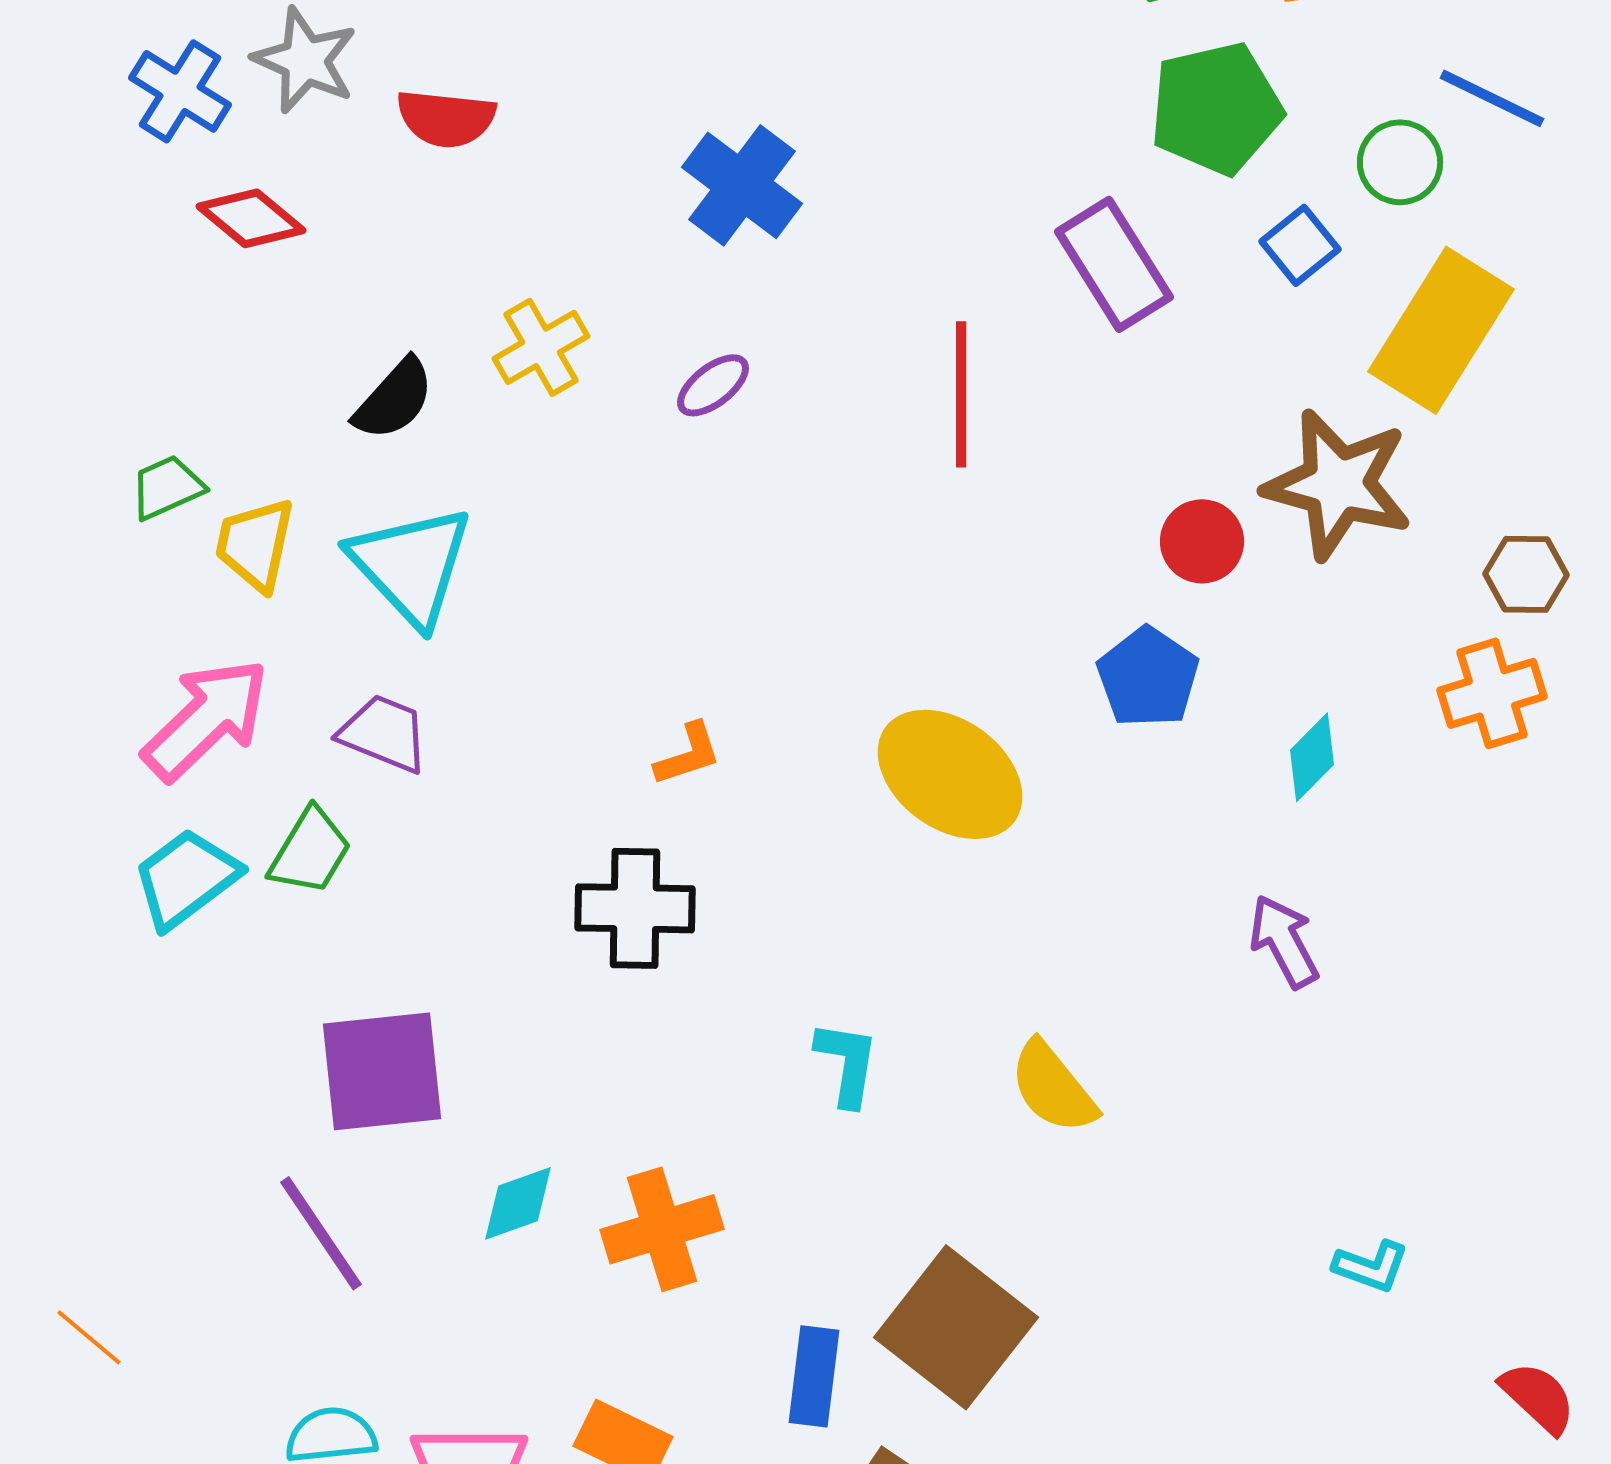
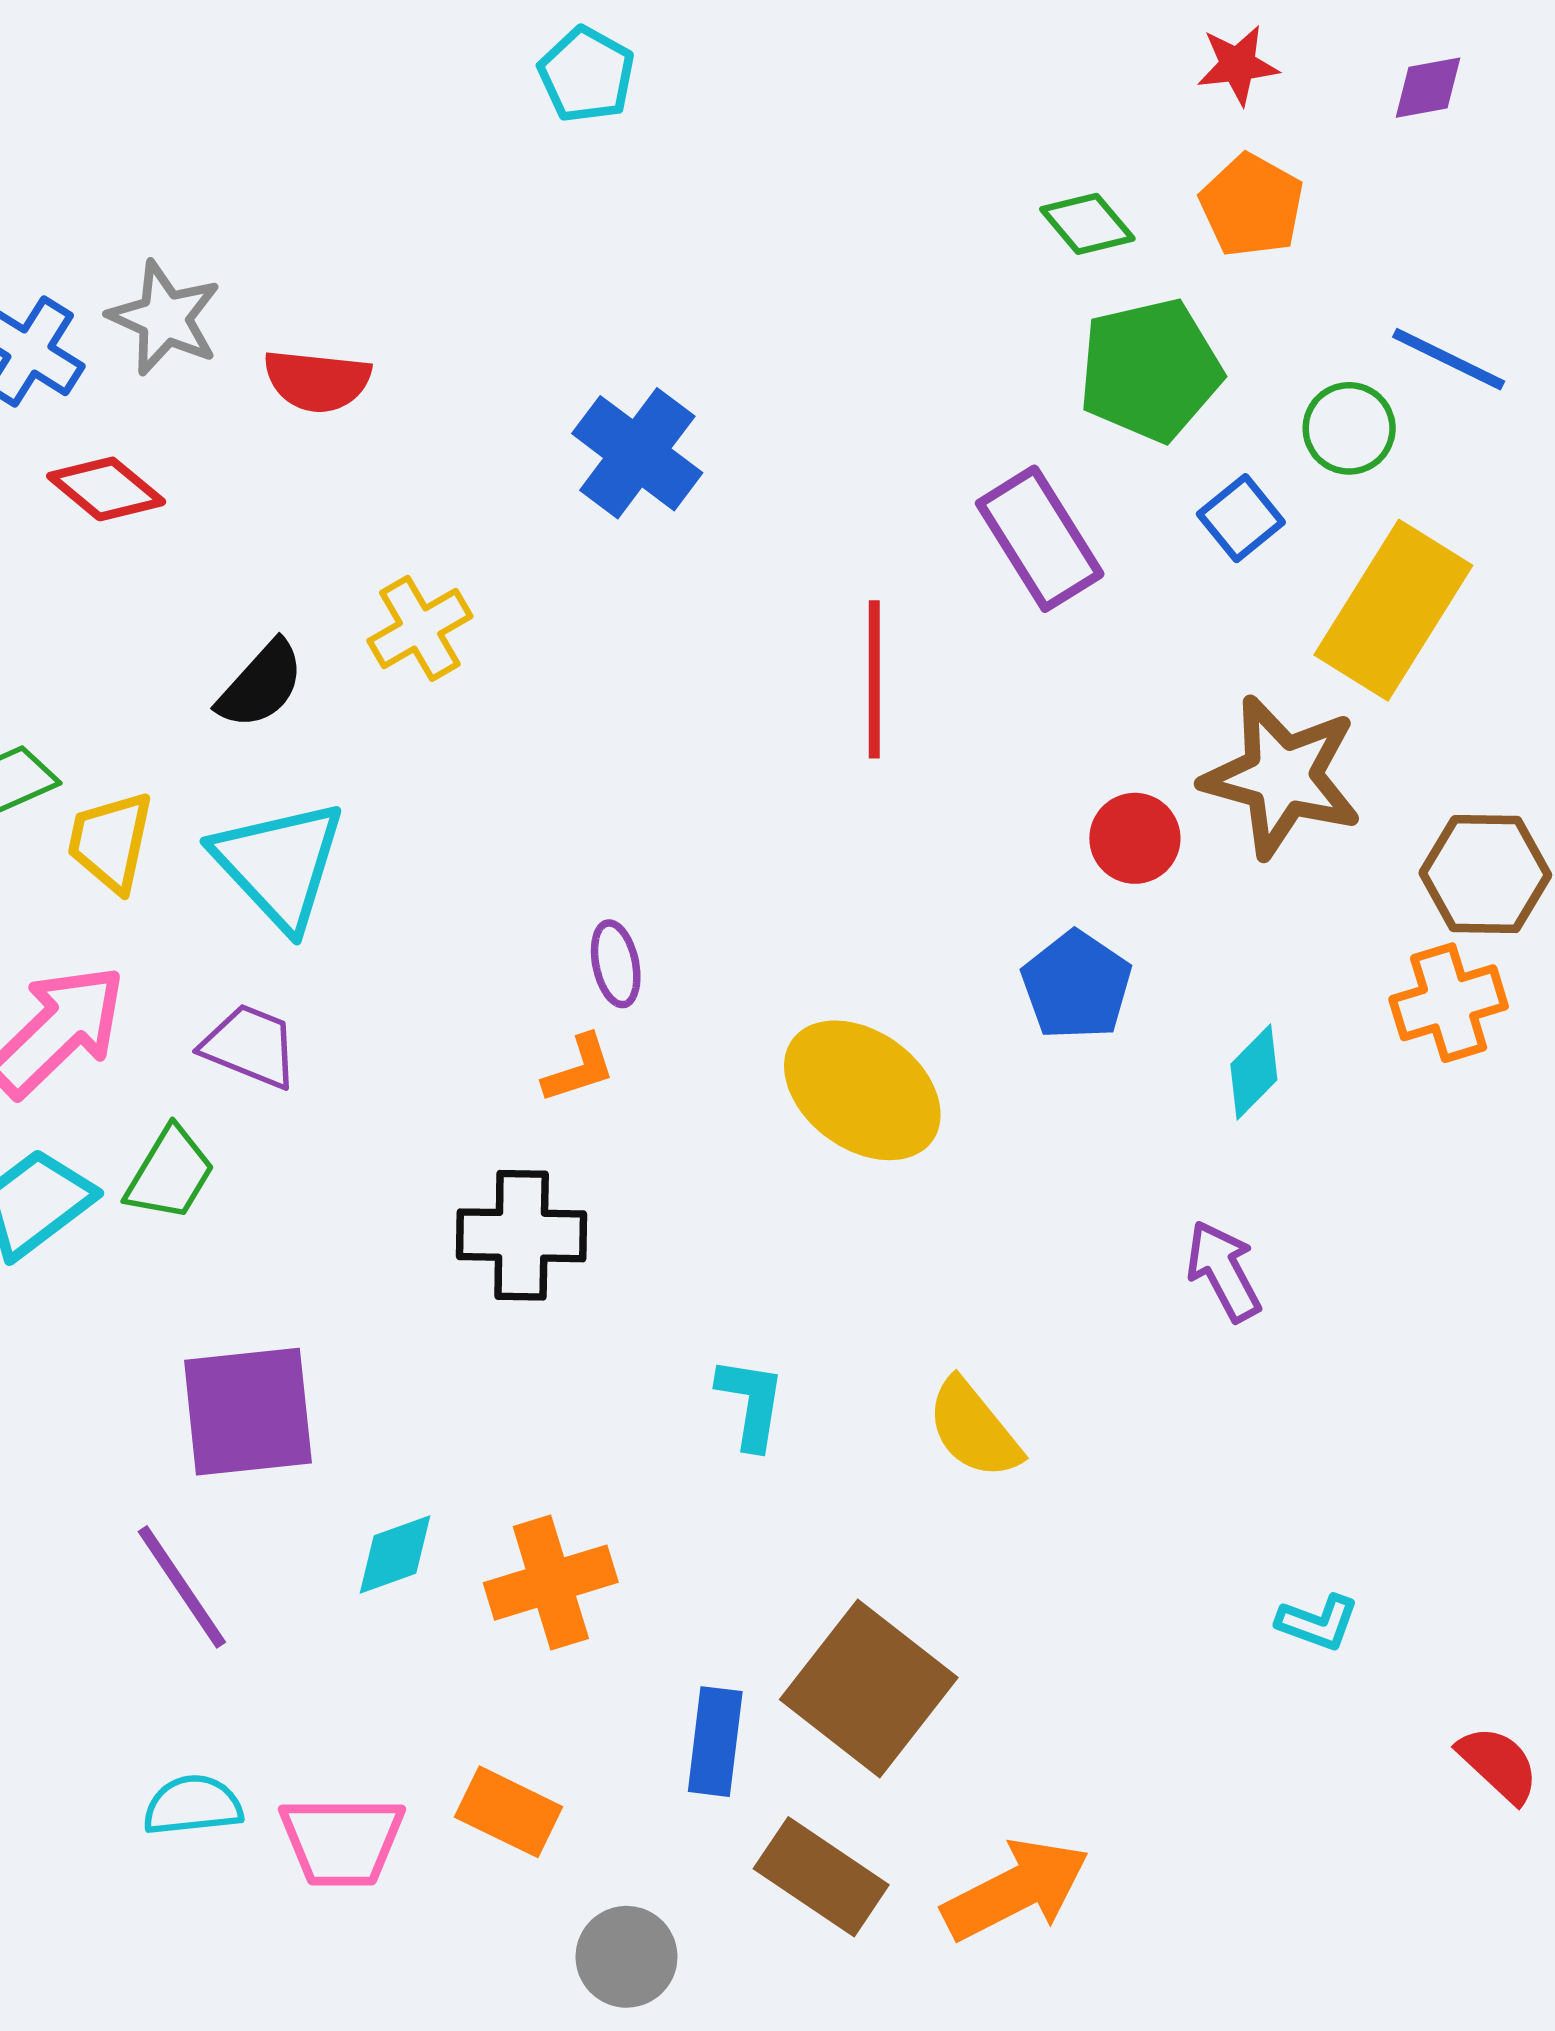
purple ellipse: (713, 385) -> (616, 964), moved, turned -64
brown hexagon: (1526, 574) -> (1485, 874), size x1.4

